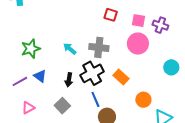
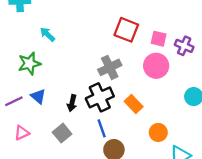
red square: (111, 15) -> (126, 30), size x1.5
gray cross: (99, 47) -> (110, 67), turned -36
cyan arrow: (70, 49) -> (47, 34), moved

